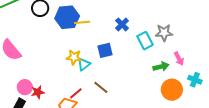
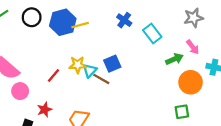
gray star: (164, 33) -> (193, 18), moved
blue square: (105, 50) -> (112, 64), moved
pink circle: (25, 87) -> (20, 91), moved
brown line: (101, 87) -> (101, 79), moved
red line: (76, 93) -> (54, 75), moved

